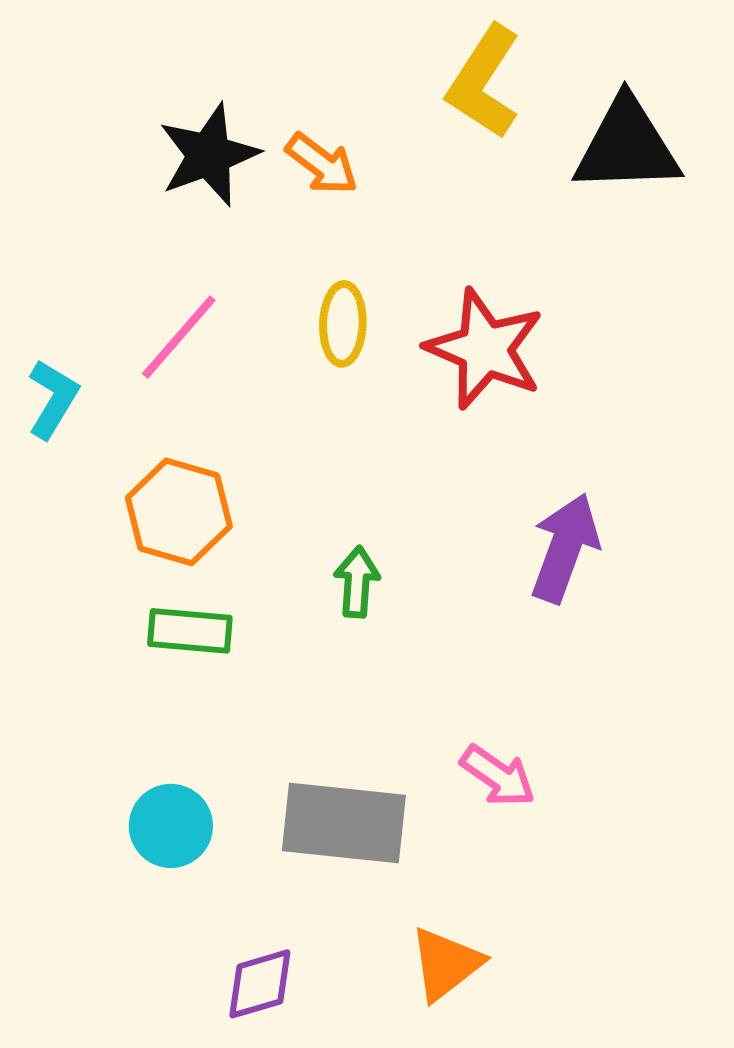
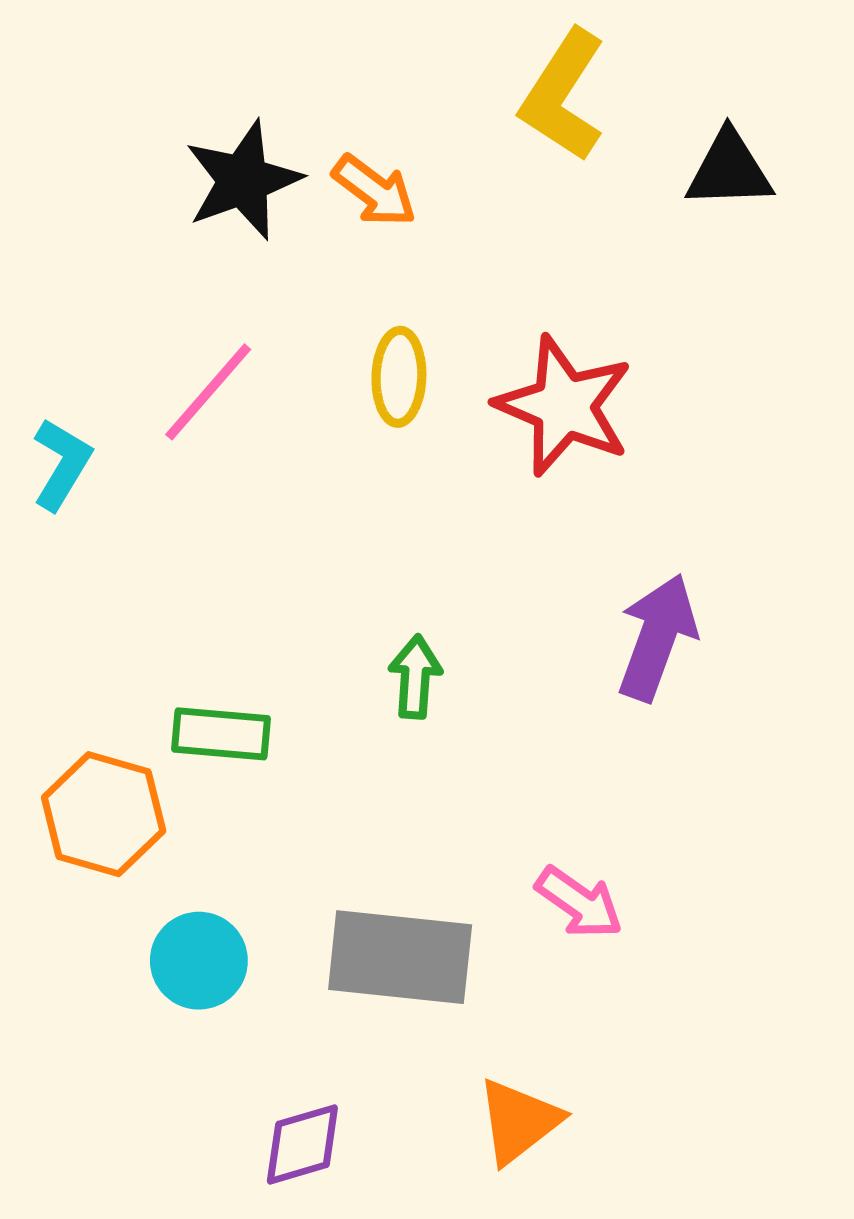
black triangle: (627, 146) -> (729, 170), size x0.7
orange hexagon: (179, 512) -> (104, 814), moved

